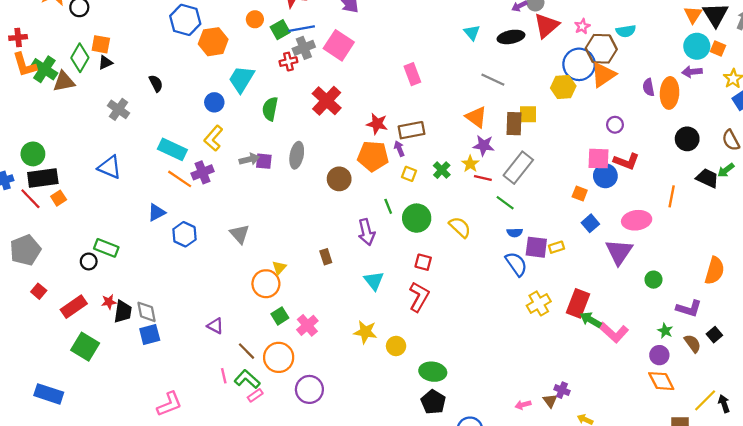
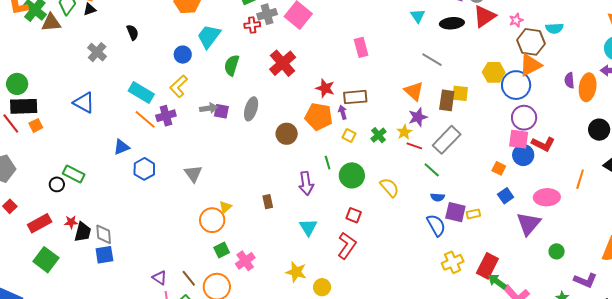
blue circle: (579, 64) -> (516, 85), moved
purple circle: (615, 125) -> (524, 118), moved, size x1.6
purple star: (484, 145) -> (418, 117), turned -30
purple triangle: (215, 326) -> (160, 278), moved

